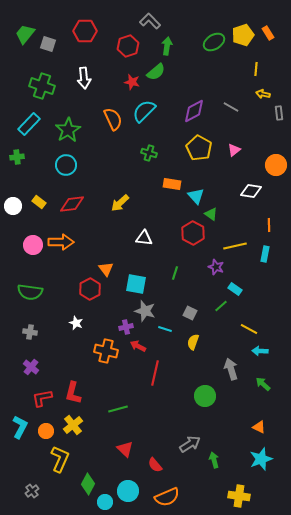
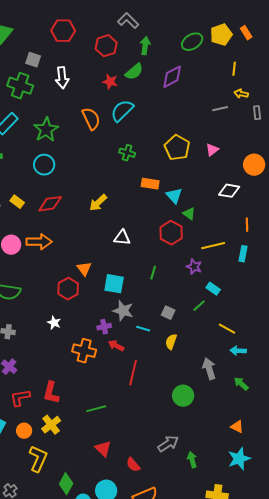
gray square: (48, 44) -> (33, 60), moved
gray line: (231, 107) -> (220, 109), moved, turned -42
purple diamond: (194, 111) -> (172, 77), moved

